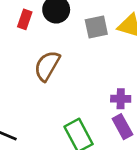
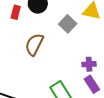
gray square: (96, 27) -> (68, 24), moved, turned -30

